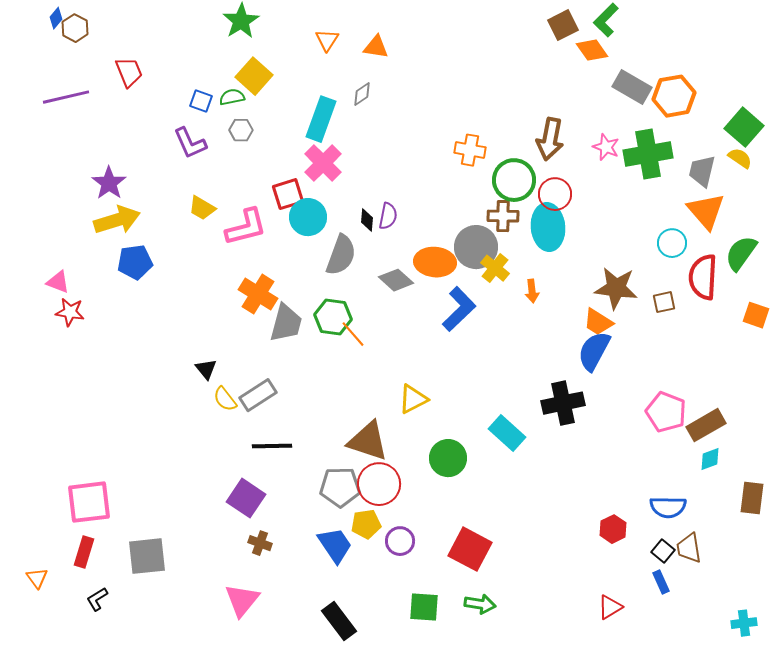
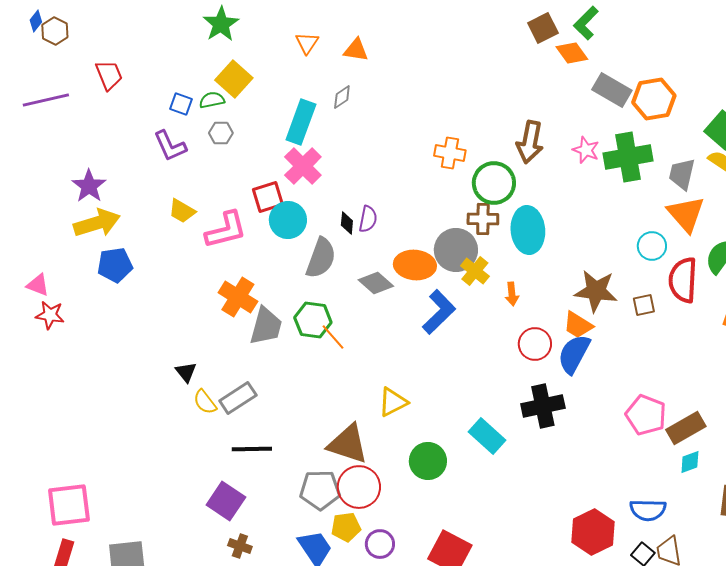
red circle: (555, 194) -> (535, 344), moved
red hexagon: (613, 529) -> (593, 532), size x1.6

